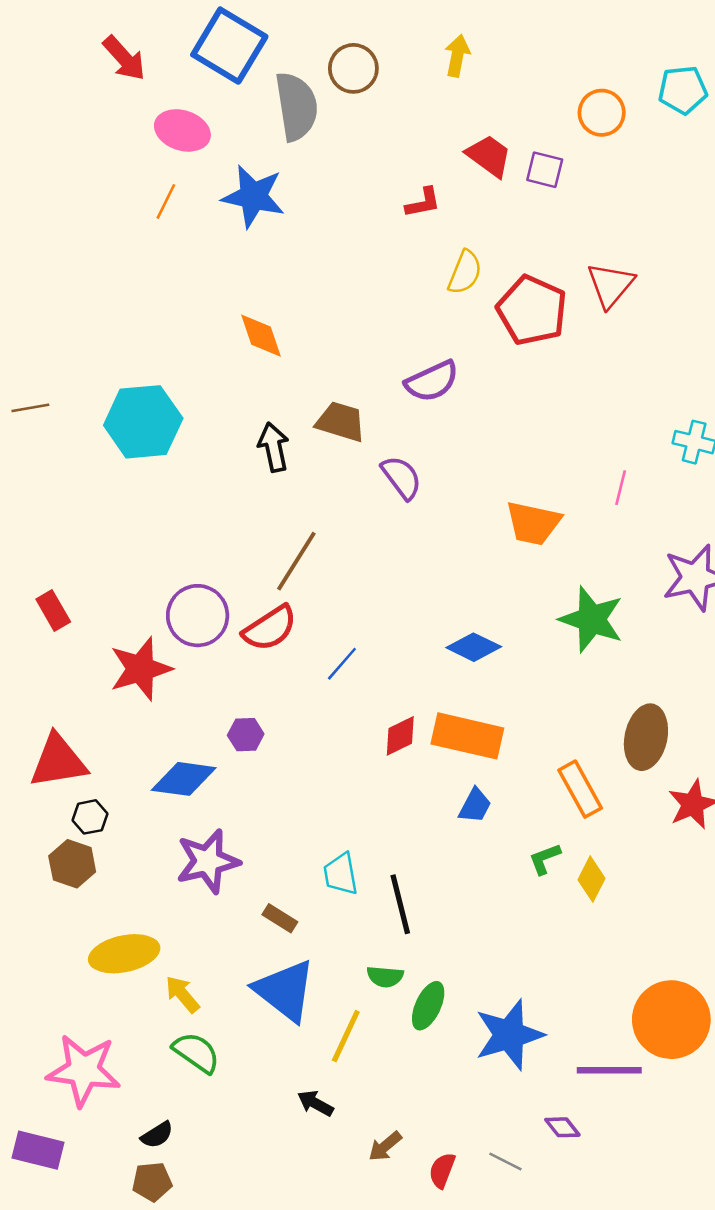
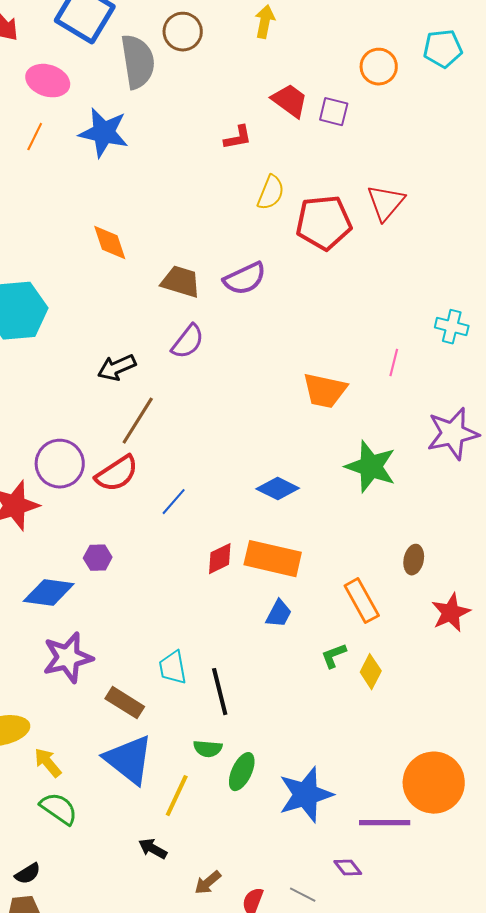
red pentagon: (532, 310) -> (324, 223), turned -30
brown trapezoid: (341, 422) -> (181, 282), moved
black arrow: (274, 447) -> (117, 368), moved, turned -102
purple semicircle: (402, 478) -> (188, 342), moved, turned 75
brown ellipse: (646, 737) -> (414, 560), size x0.6
brown rectangle: (280, 918) -> (125, 703), size x1.4

